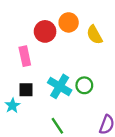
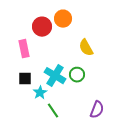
yellow semicircle: (94, 35) -> (86, 48), moved
cyan star: (12, 106) -> (40, 93), moved

